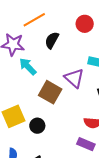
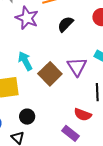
cyan arrow: (28, 66) -> (25, 61), moved
black circle: (37, 126) -> (27, 117), moved

